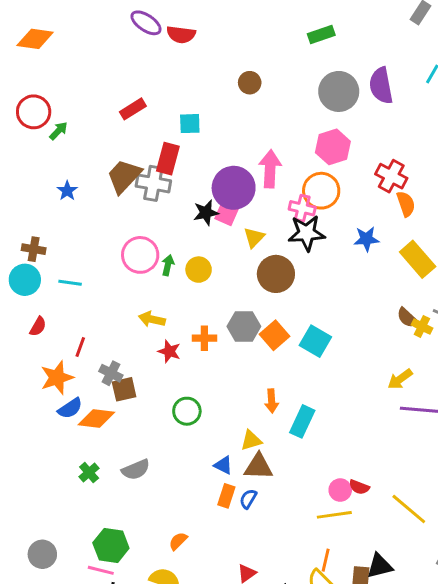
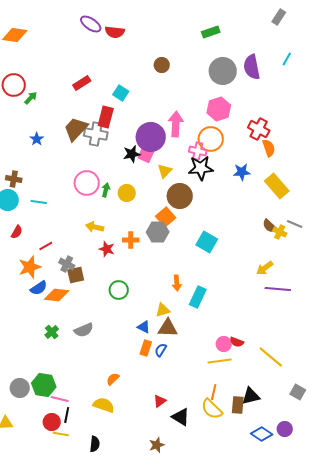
cyan square: (190, 124) -> (121, 93), turned 35
orange square: (274, 335) -> (166, 217), moved
red line: (80, 347) -> (46, 246), turned 40
green hexagon: (111, 545) -> (44, 385), moved

